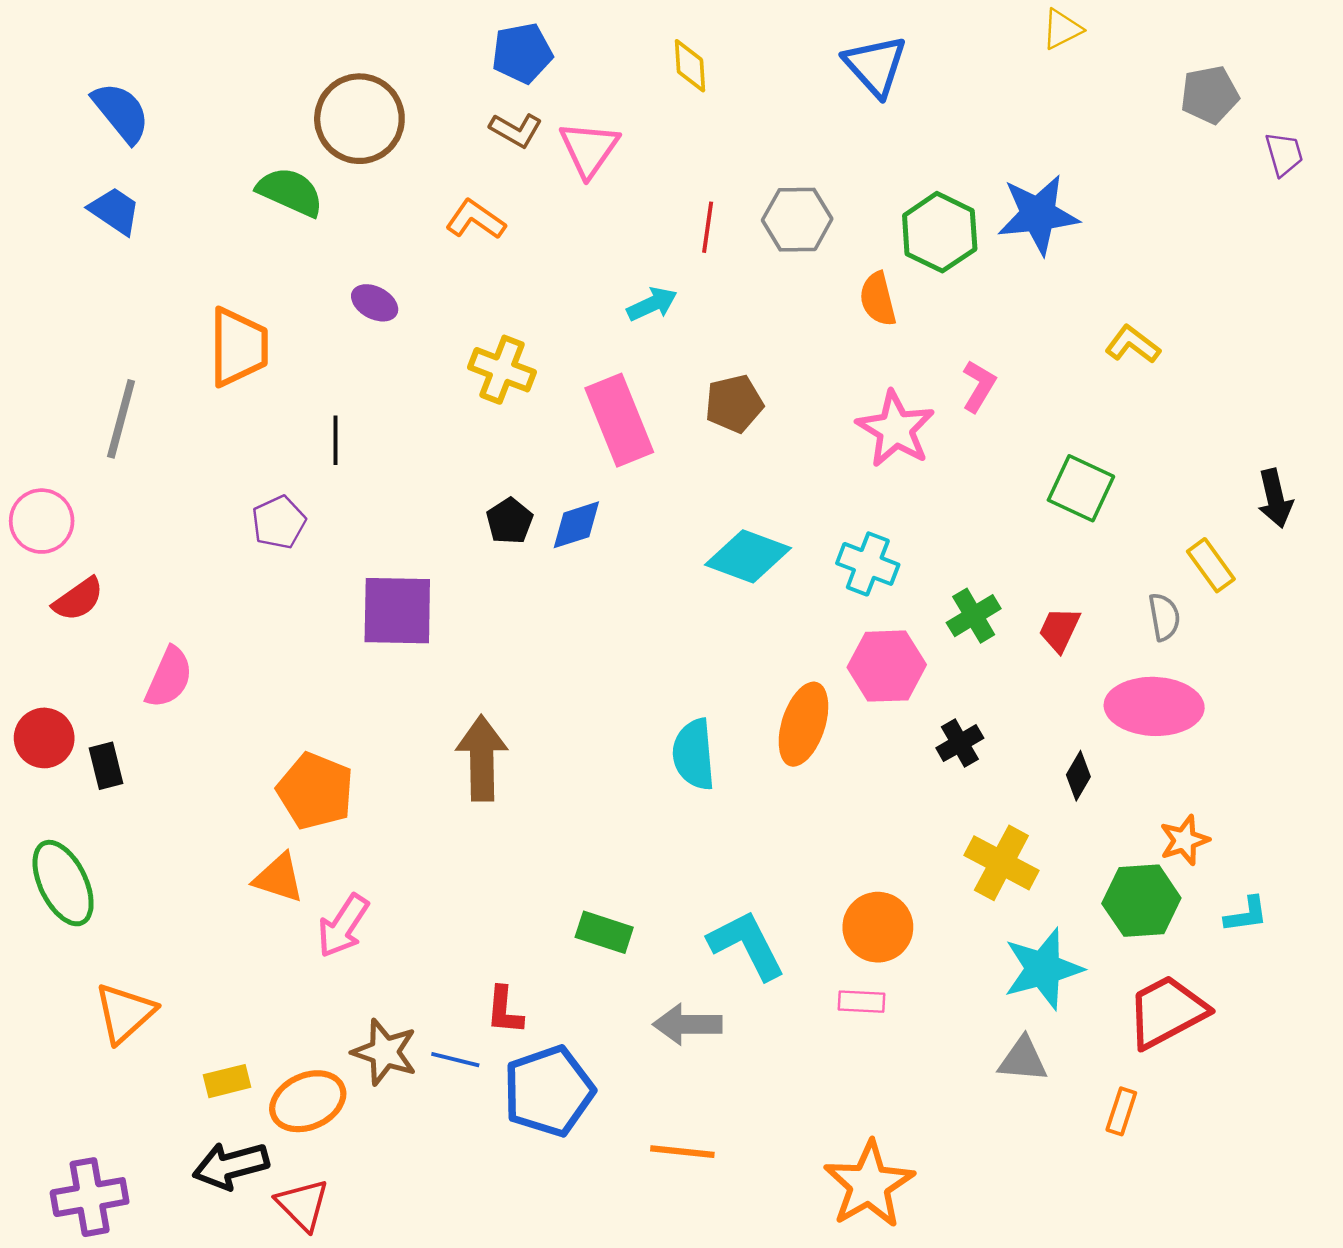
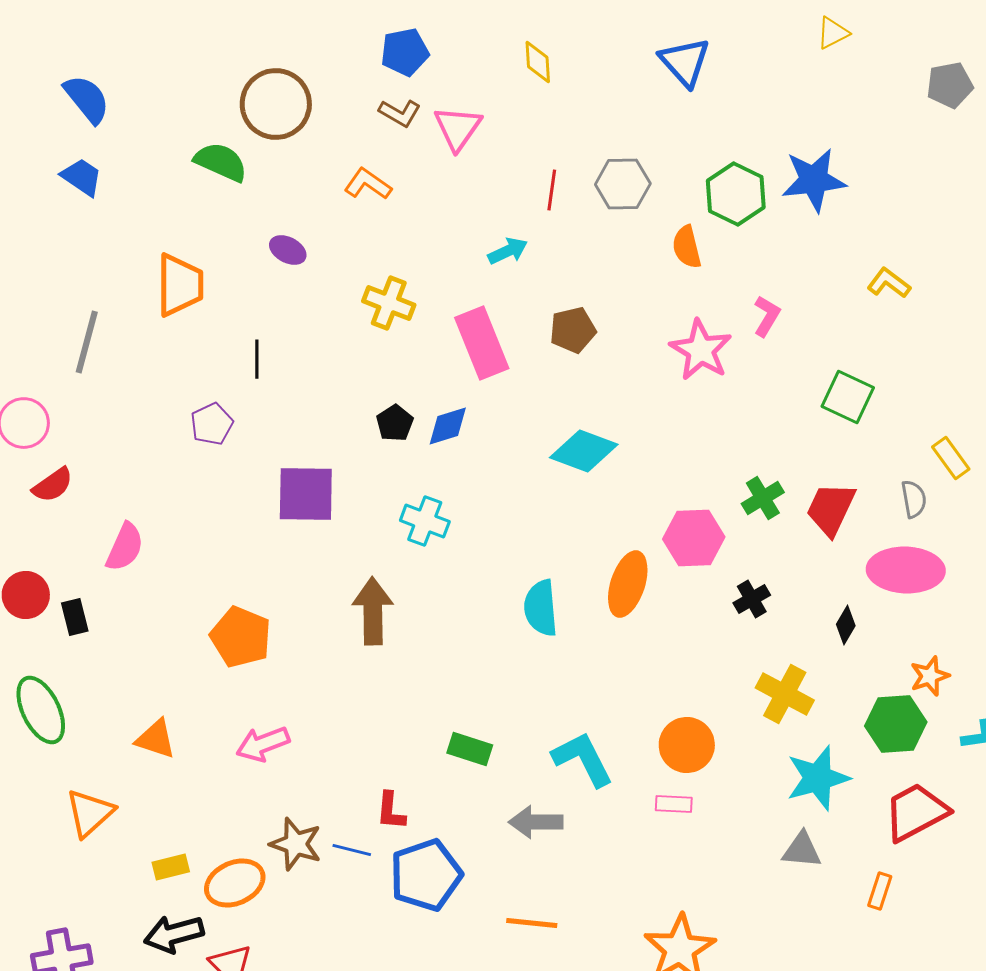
cyan cross: (868, 564) -> (425, 521), moved
red trapezoid: (1059, 630) -> (831, 509), size x1.5
orange triangle: (279, 878) -> (156, 739), moved
pink arrow: (343, 926) -> (263, 744), turned 36

